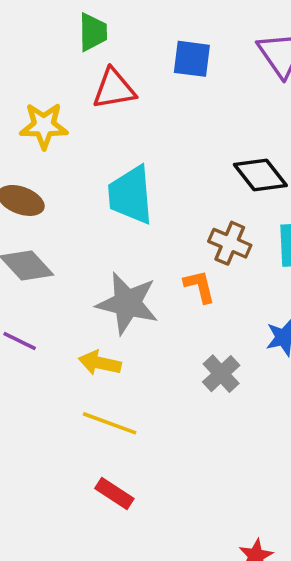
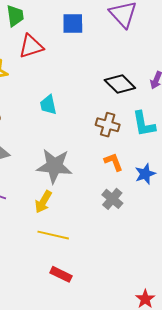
cyan trapezoid: (131, 195) -> (48, 105), size x0.6
orange L-shape: (200, 286) -> (113, 162), moved
yellow arrow: (100, 363) -> (43, 202), turned -65

